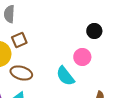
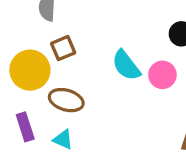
cyan semicircle: (65, 76) -> (126, 65), moved

